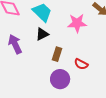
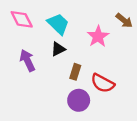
pink star: (77, 23) -> (98, 36), turned -30
red semicircle: (81, 64) -> (103, 83), size x1.5

